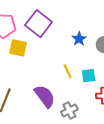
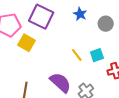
blue star: (79, 39) -> (80, 14), moved
yellow square: (18, 48) -> (27, 43), turned 30

